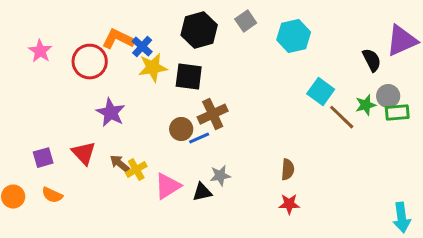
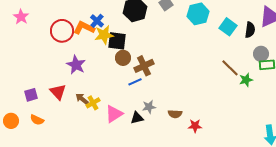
orange L-shape: (118, 39) -> (84, 28), moved
pink star: (40, 51) -> (21, 17), moved
black semicircle: (372, 60) -> (250, 30), turned 35
black square: (189, 77) -> (117, 41), moved
cyan square: (321, 92) -> (228, 27), moved
green star: (366, 105) -> (246, 80), moved
brown circle: (181, 129) -> (123, 58), moved
brown semicircle: (288, 170) -> (175, 114), moved, turned 88

